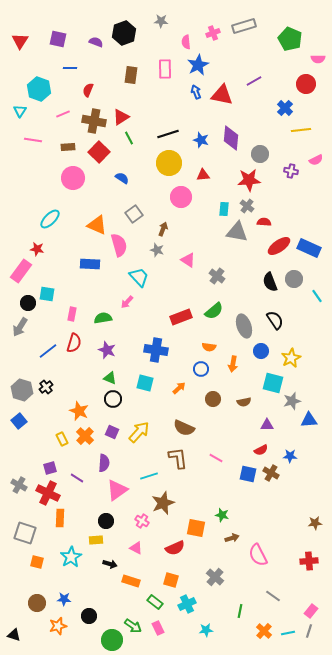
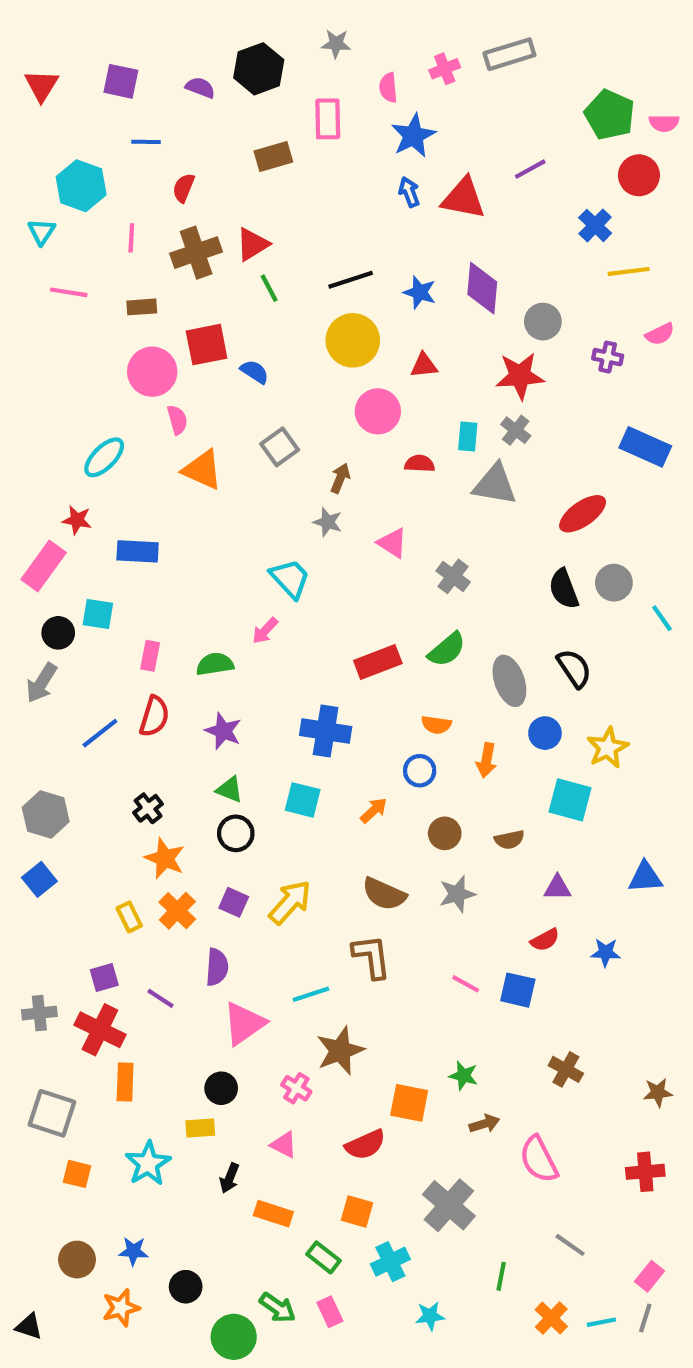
green pentagon: (290, 39) -> (610, 115), moved
pink rectangle: (165, 69) -> (328, 119), moved
brown rectangle: (131, 75) -> (273, 157), turned 66
pink line: (63, 114) -> (131, 238), turned -64
brown cross: (94, 121) -> (196, 253), turned -30
red square: (99, 152) -> (207, 345), moved, turned 35
red semicircle: (264, 222) -> (420, 464), moved
pink semicircle: (119, 245) -> (177, 420), moved, size x0.6
blue rectangle: (309, 248) -> (645, 447), moved
blue rectangle: (90, 264) -> (138, 551), moved
black cross: (46, 387) -> (148, 808), moved
gray star: (292, 401) -> (457, 894), moved
pink line: (216, 458) -> (466, 984), moved
brown cross: (271, 473) -> (566, 1069), moved
gray cross: (19, 485) -> (39, 1013), turned -35
black arrow: (110, 564) -> (230, 1178), turned 96
gray cross: (215, 577) -> (449, 1205), size x1.4

